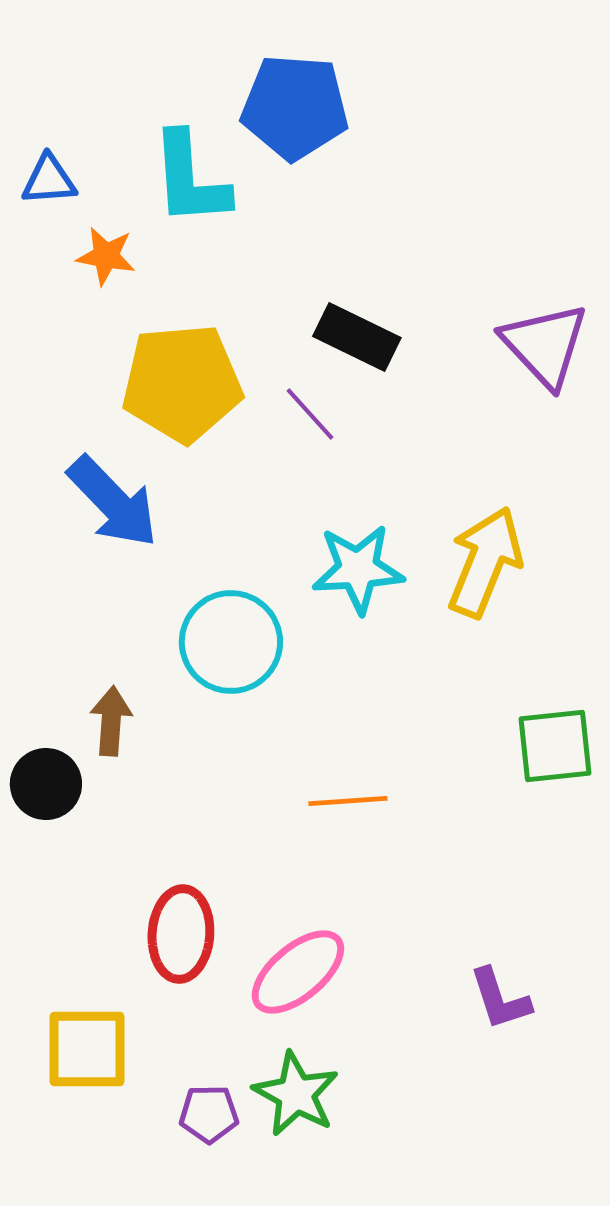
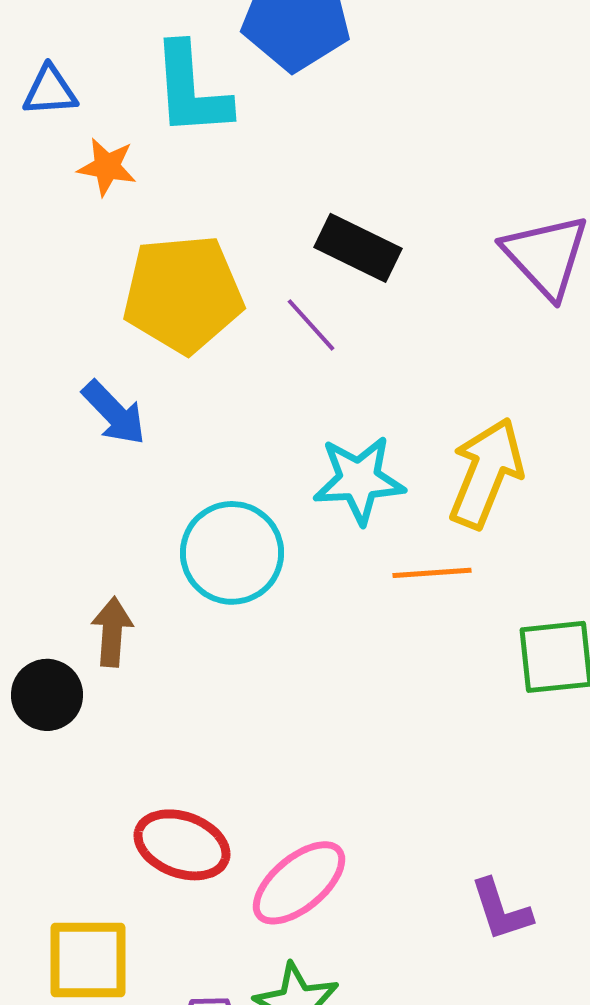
blue arrow: (113, 502) -> (114, 413), size x0.7
orange line: (348, 801) -> (432, 573), moved
red ellipse: (181, 934) -> (182, 845), turned -74

